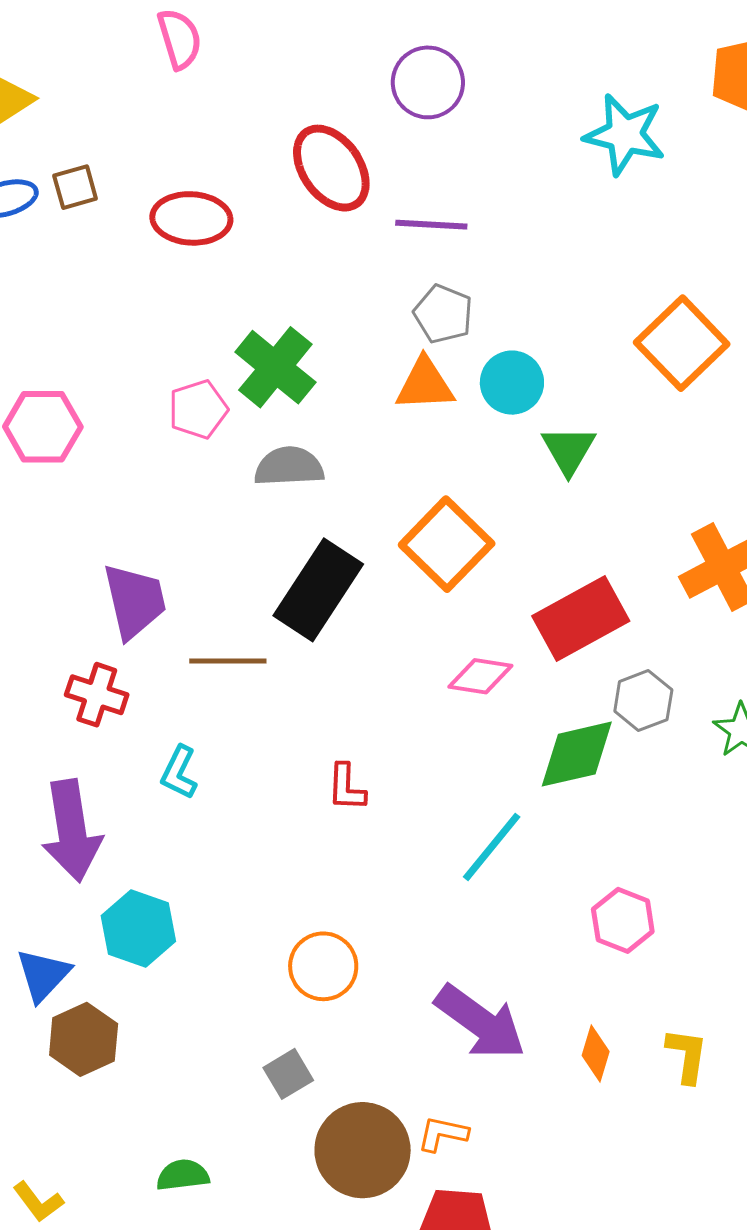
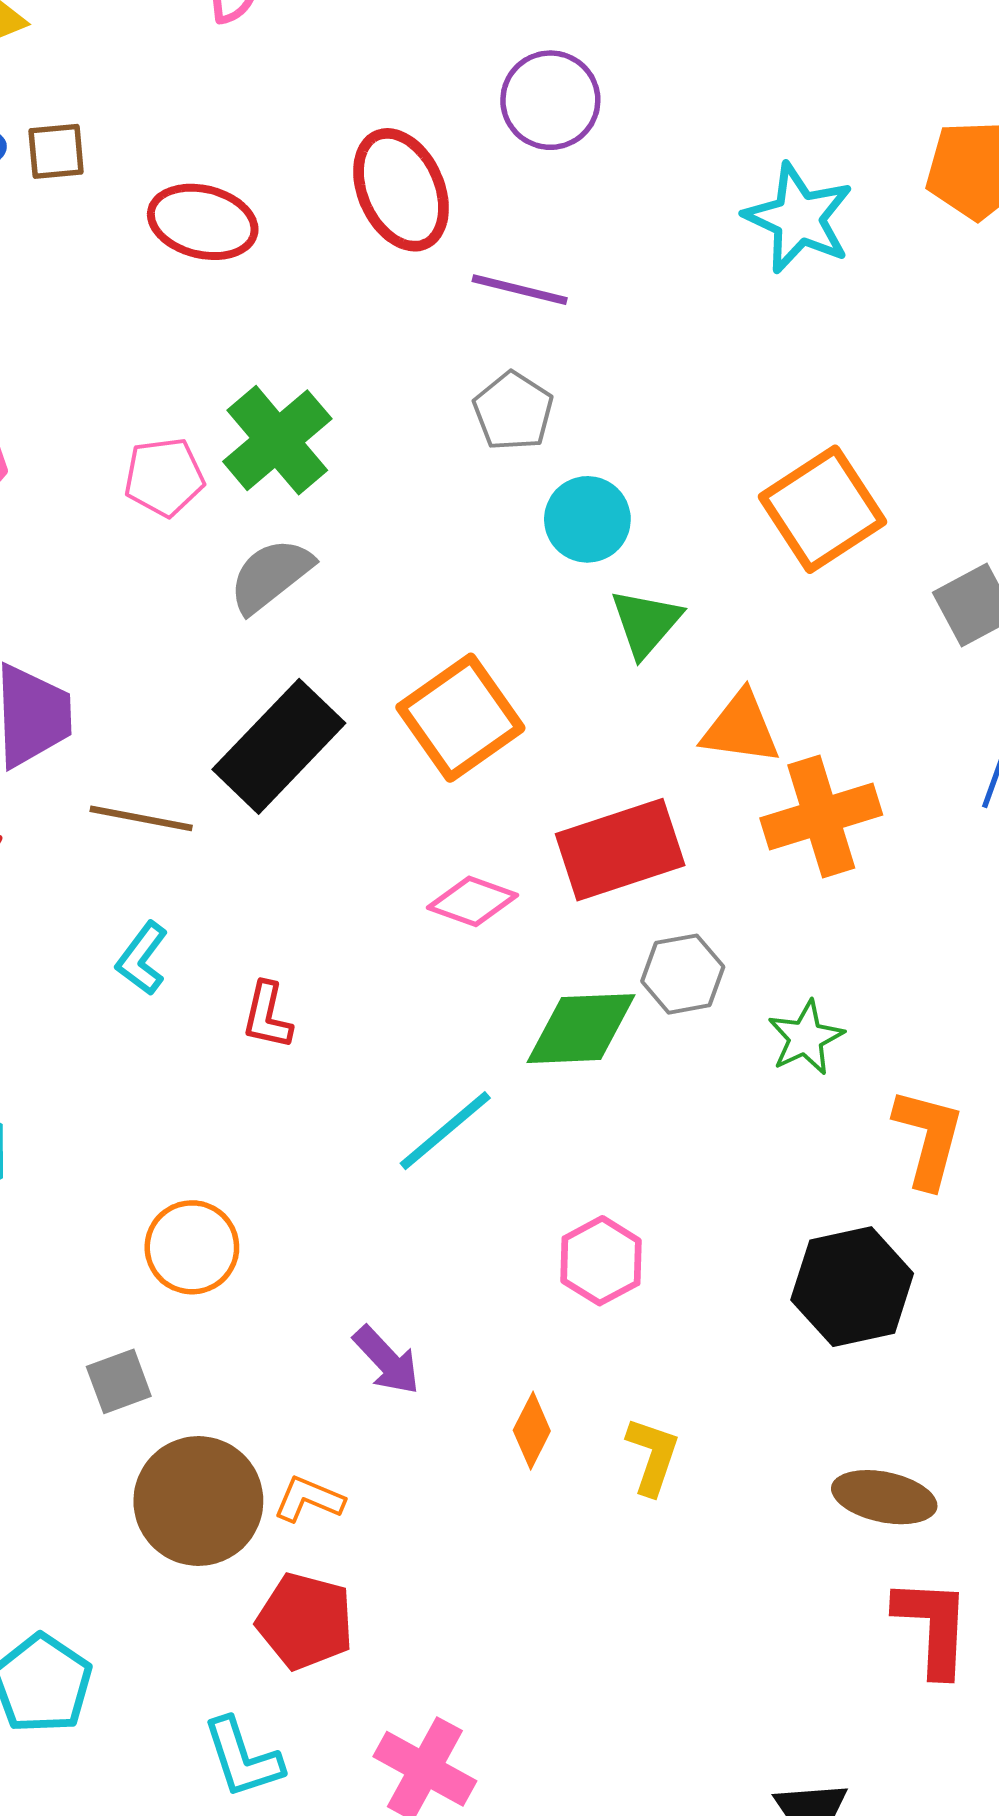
orange triangle: (425, 384) -> (741, 728), moved
gray semicircle: (289, 467) -> (271, 575), turned -46
cyan L-shape: (179, 772) -> (142, 959), moved
purple arrow: (480, 1022) -> (387, 1360), size x0.6

